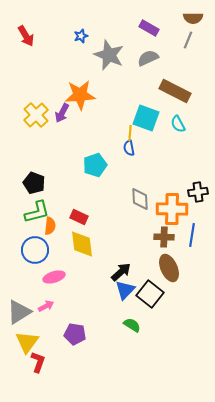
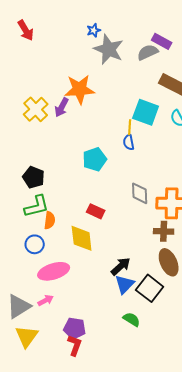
purple rectangle: (149, 28) -> (162, 41), moved
blue star: (81, 36) -> (94, 30), moved
red rectangle: (79, 217) -> (96, 211), moved
blue circle: (35, 250) -> (35, 244), size x0.7
pink ellipse: (54, 277) -> (54, 271), size x1.4
red L-shape: (38, 362) -> (75, 345), moved

